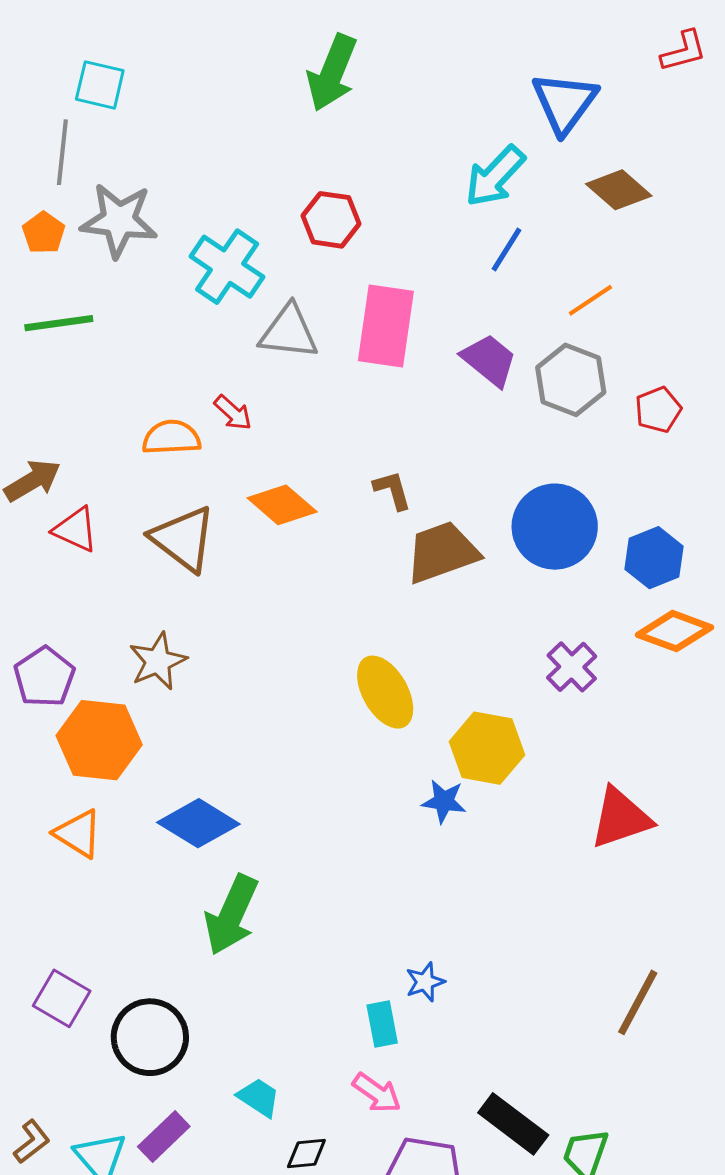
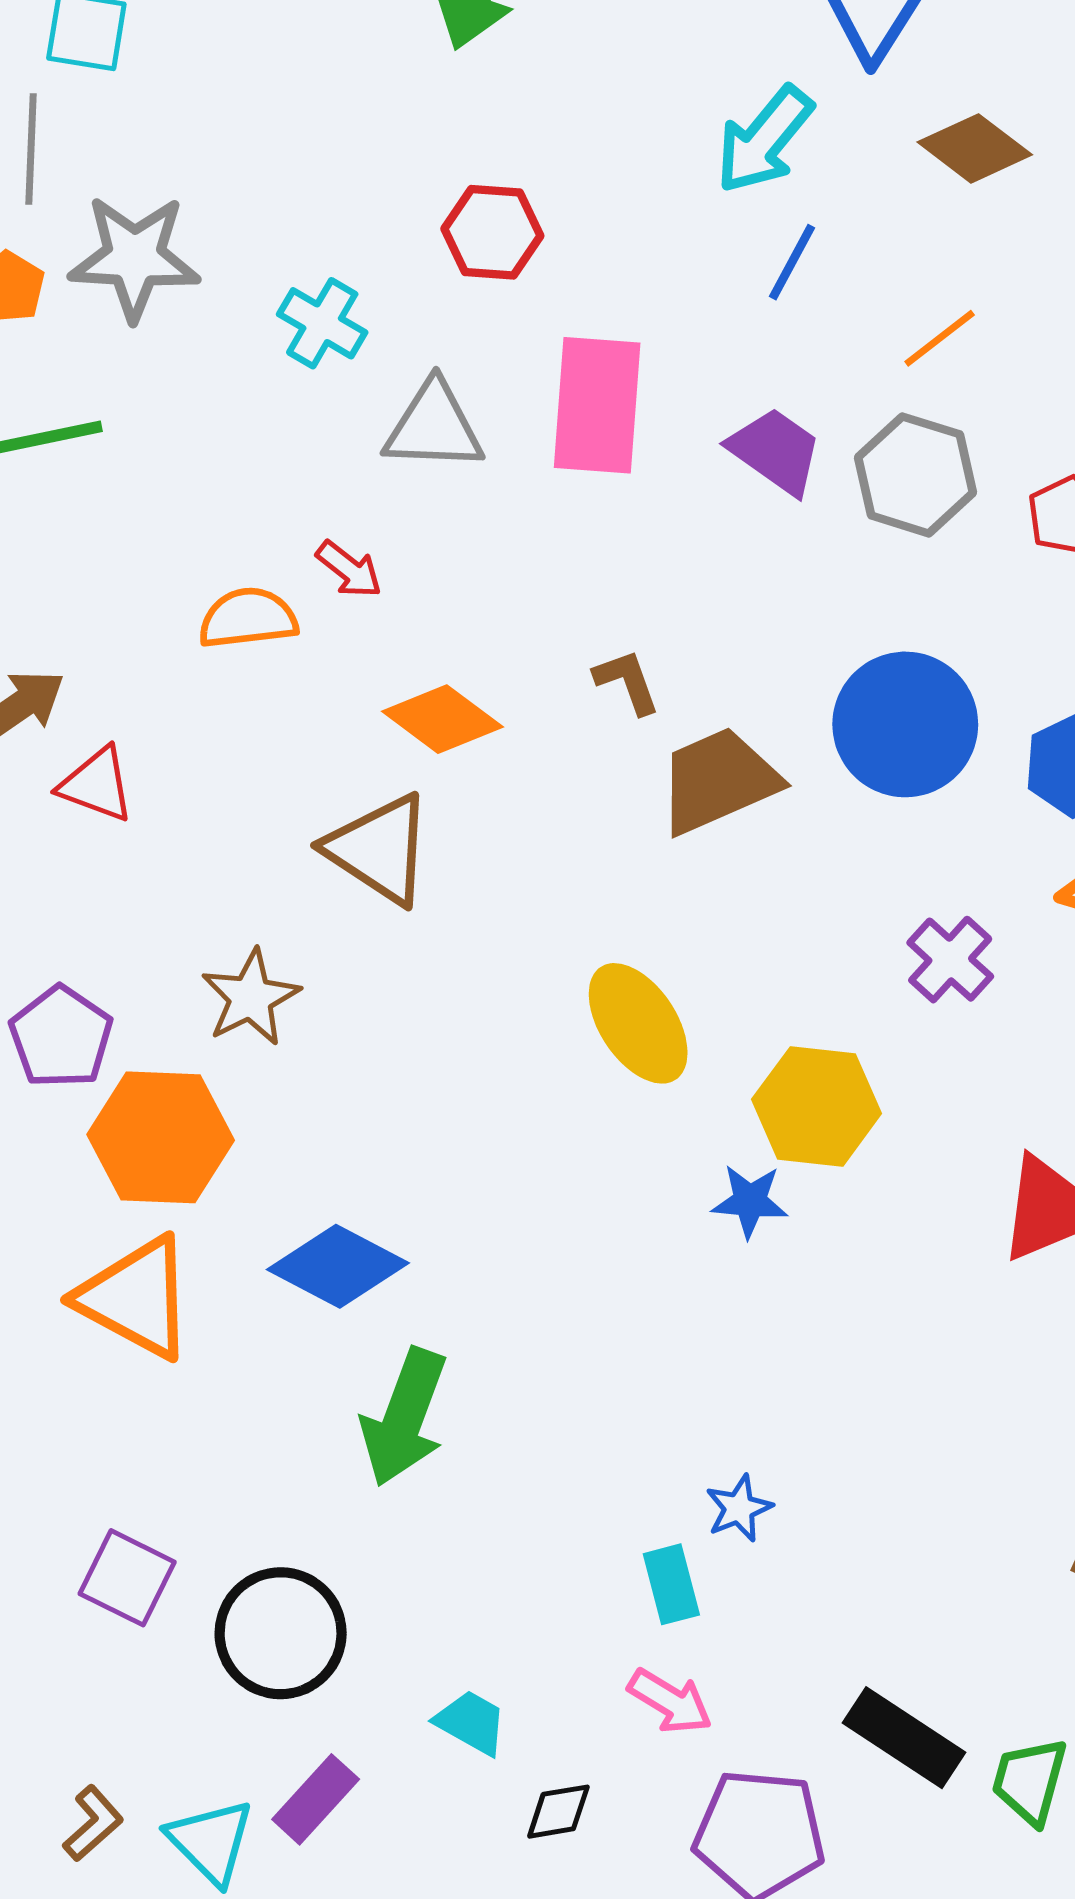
cyan cross: (227, 267) -> (322, 323), size x0.7
brown triangle: (183, 539) -> (379, 849), moved
orange triangle: (78, 834) -> (136, 1298), size x1.5

